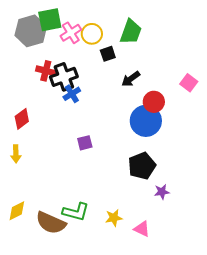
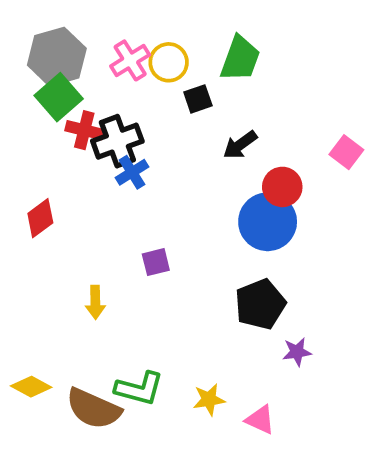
green square: (50, 20) -> (59, 97), moved, turned -30
yellow arrow: (16, 154) -> (95, 302), moved
yellow diamond: (17, 211) -> (31, 387), turned 55

